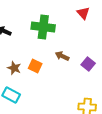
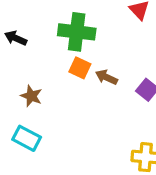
orange square: (35, 66) -> (80, 68), moved

